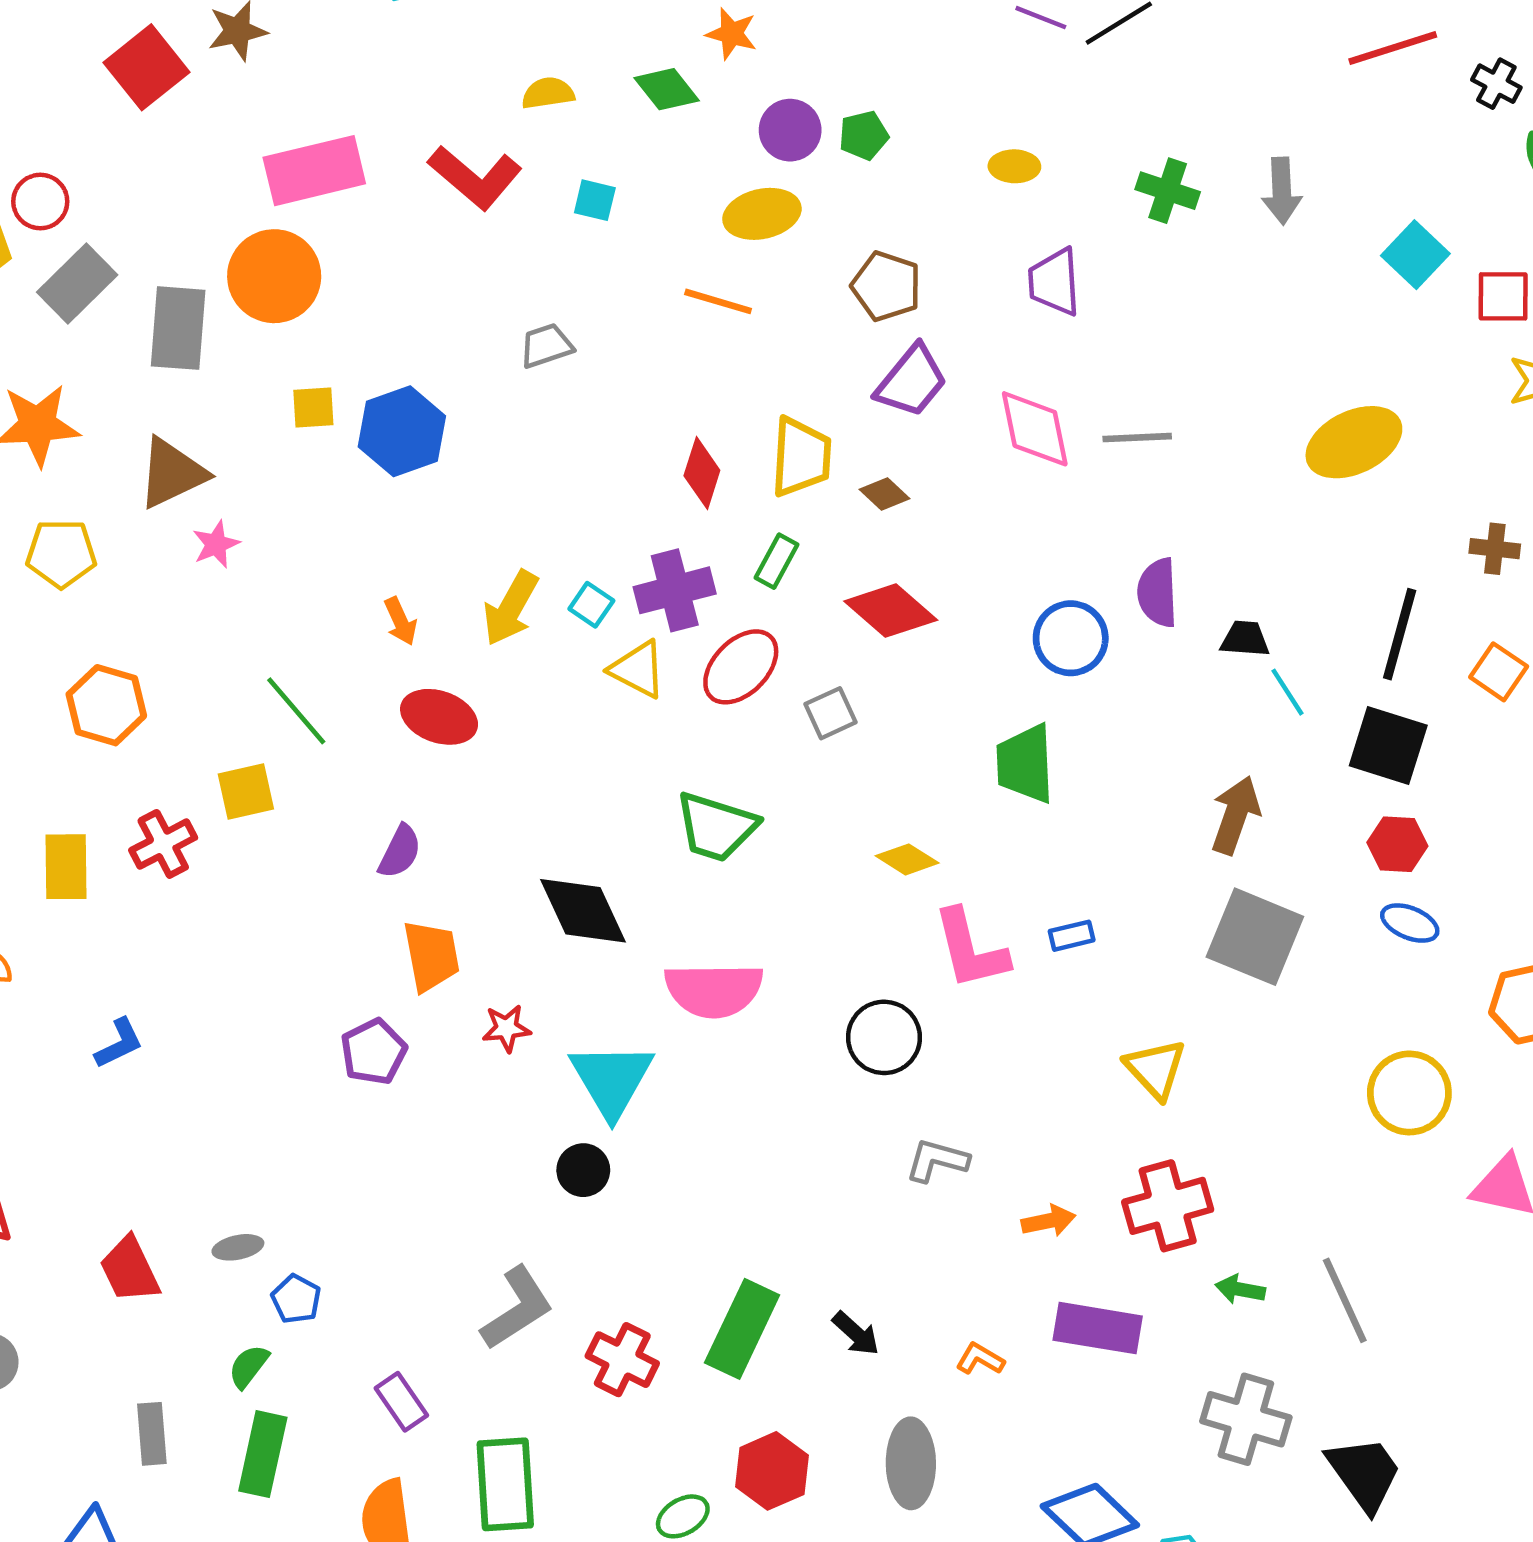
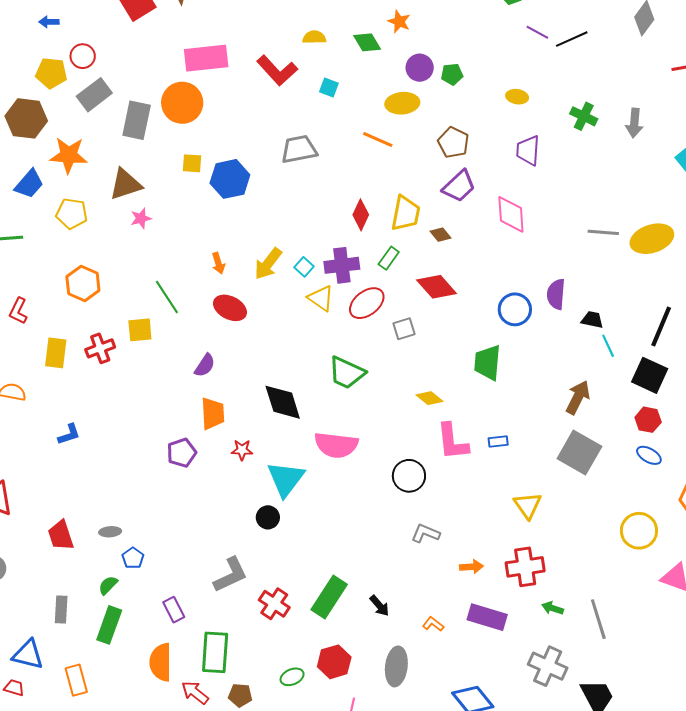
gray trapezoid: (546, 346) -> (299, 149), size x1.5
gray line: (1137, 438) -> (603, 232), moved

